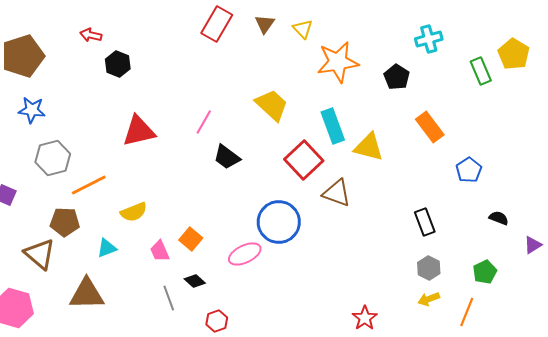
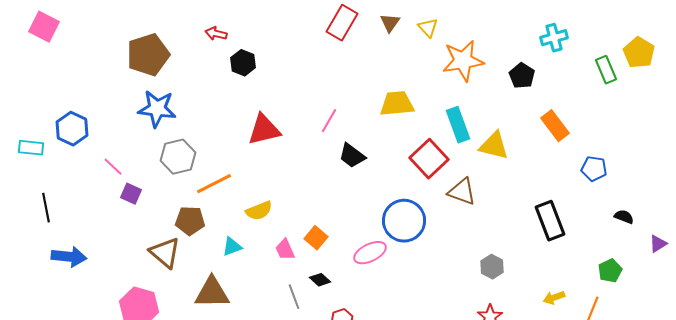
yellow trapezoid: (272, 105) -> (397, 104), turned -48
blue star: (32, 110) -> (157, 109), size x1.4
blue pentagon: (469, 170) -> (594, 169), turned -30
black rectangle: (425, 222) -> (550, 221), size x1.4
gray hexagon: (429, 268) -> (492, 267), moved

